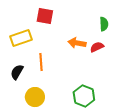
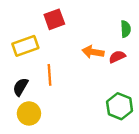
red square: (45, 16) -> (54, 19), turned -30
green hexagon: (84, 96) -> (120, 106), moved
yellow circle: (35, 97) -> (29, 113), moved

